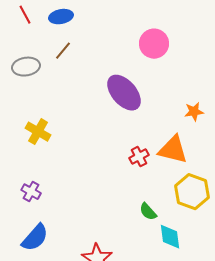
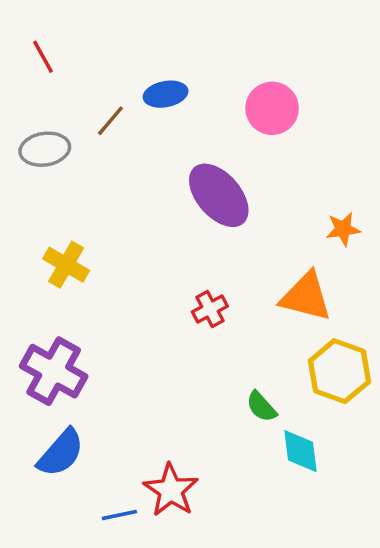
blue ellipse: (61, 17) -> (166, 94), moved
red cross: (139, 157) -> (210, 309), moved
purple cross: (31, 192) -> (54, 371), size x1.8

